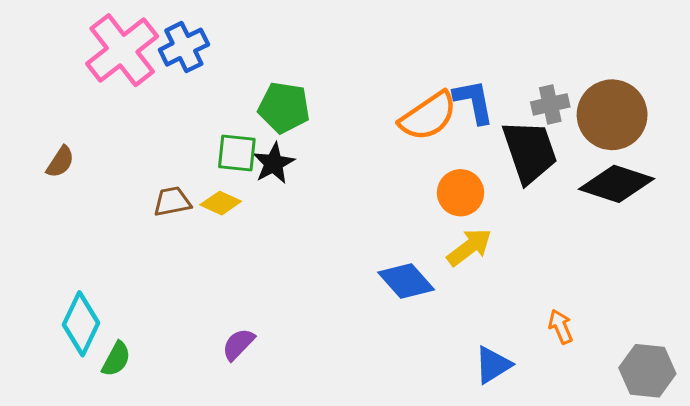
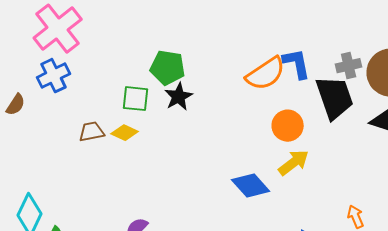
blue cross: (184, 47) -> (54, 76), moved
black star: (274, 163) -> (179, 97), moved

